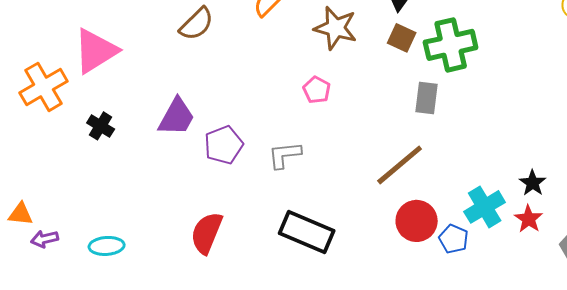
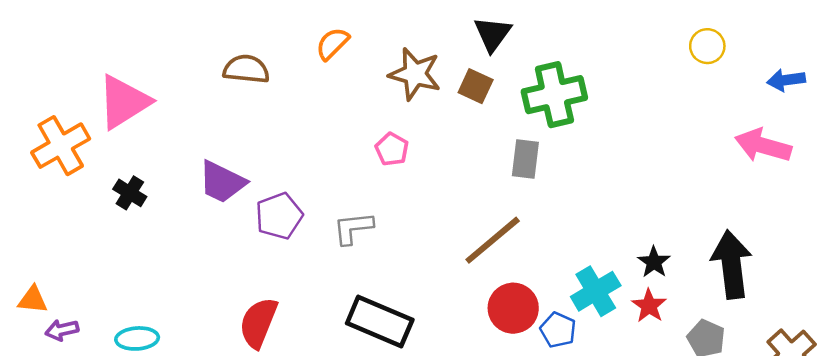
brown semicircle: (197, 24) -> (246, 69), turned -129
brown square: (402, 38) -> (476, 86), moved
purple trapezoid: (177, 117) -> (222, 182), turned 87

